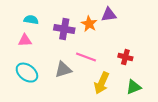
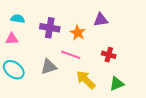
purple triangle: (109, 15) -> (101, 20), moved
orange star: (89, 24) -> (78, 33), moved
yellow arrow: (102, 83) -> (86, 80), turned 110

